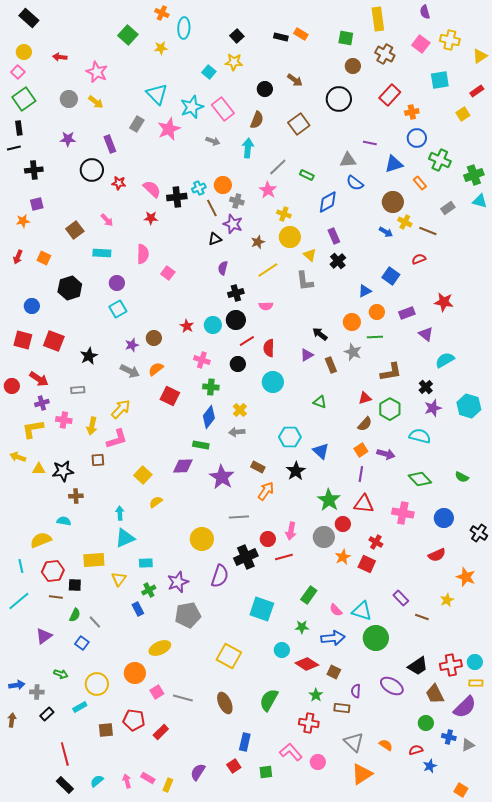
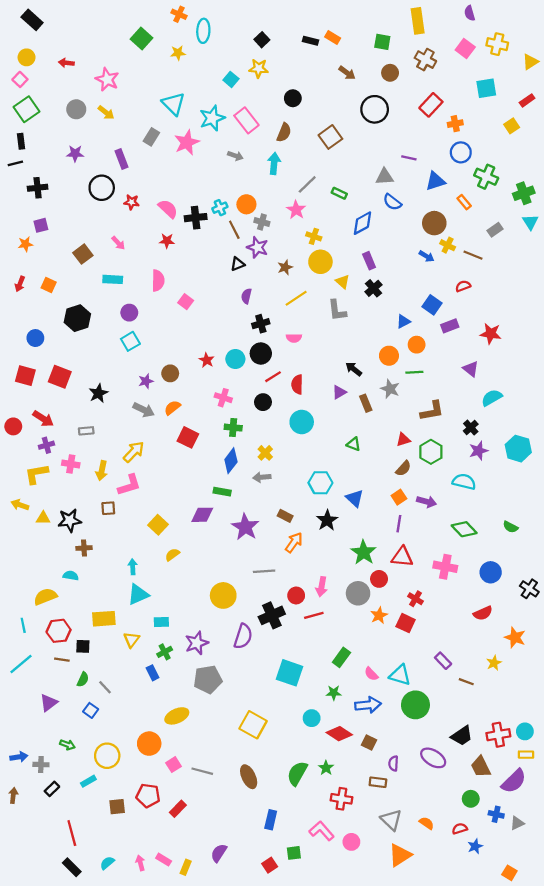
brown arrow: (295, 80) -> (347, 73), moved
cyan triangle: (480, 201) -> (530, 222), turned 42
purple rectangle: (407, 313) -> (450, 326), moved
green star: (316, 695) -> (326, 768), moved
red square: (234, 766) -> (270, 865), moved

